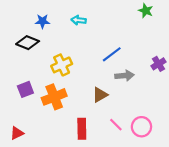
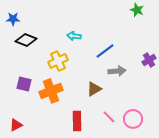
cyan arrow: (79, 20) -> (74, 36), moved
blue star: (42, 21) -> (13, 19), moved
purple square: (25, 89) -> (24, 84), turned 35

